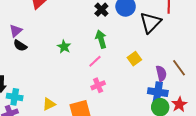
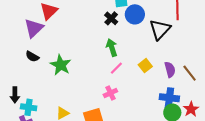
purple triangle: (16, 31) -> (34, 28), moved, size x1.5
green star: (64, 47) -> (61, 65), moved, size x1.5
pink line: (95, 61) -> (116, 68), moved
purple semicircle: (161, 73) -> (170, 70), moved

